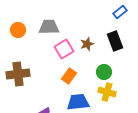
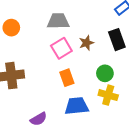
gray trapezoid: (49, 27) -> (58, 21), moved
orange rectangle: (69, 76) -> (67, 78), turned -56

